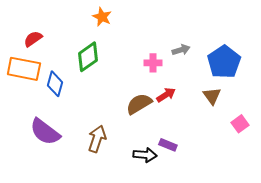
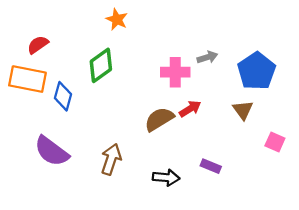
pink cross: (153, 63) -> (175, 72), size x1.4
pink square: (240, 124) -> (275, 142), turned -30
purple rectangle: (168, 145) -> (211, 166), moved

